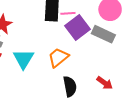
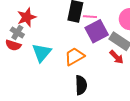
red arrow: (105, 83) -> (117, 57), moved

